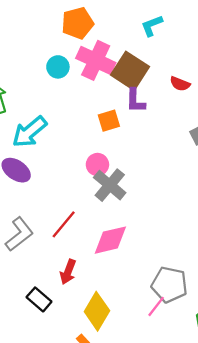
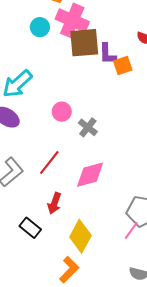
brown square: (130, 71) -> (84, 43), moved, turned -36
orange square: (109, 121) -> (123, 65), moved
pink circle: (97, 165) -> (62, 112), moved
gray cross: (110, 185) -> (88, 127), size x0.7

